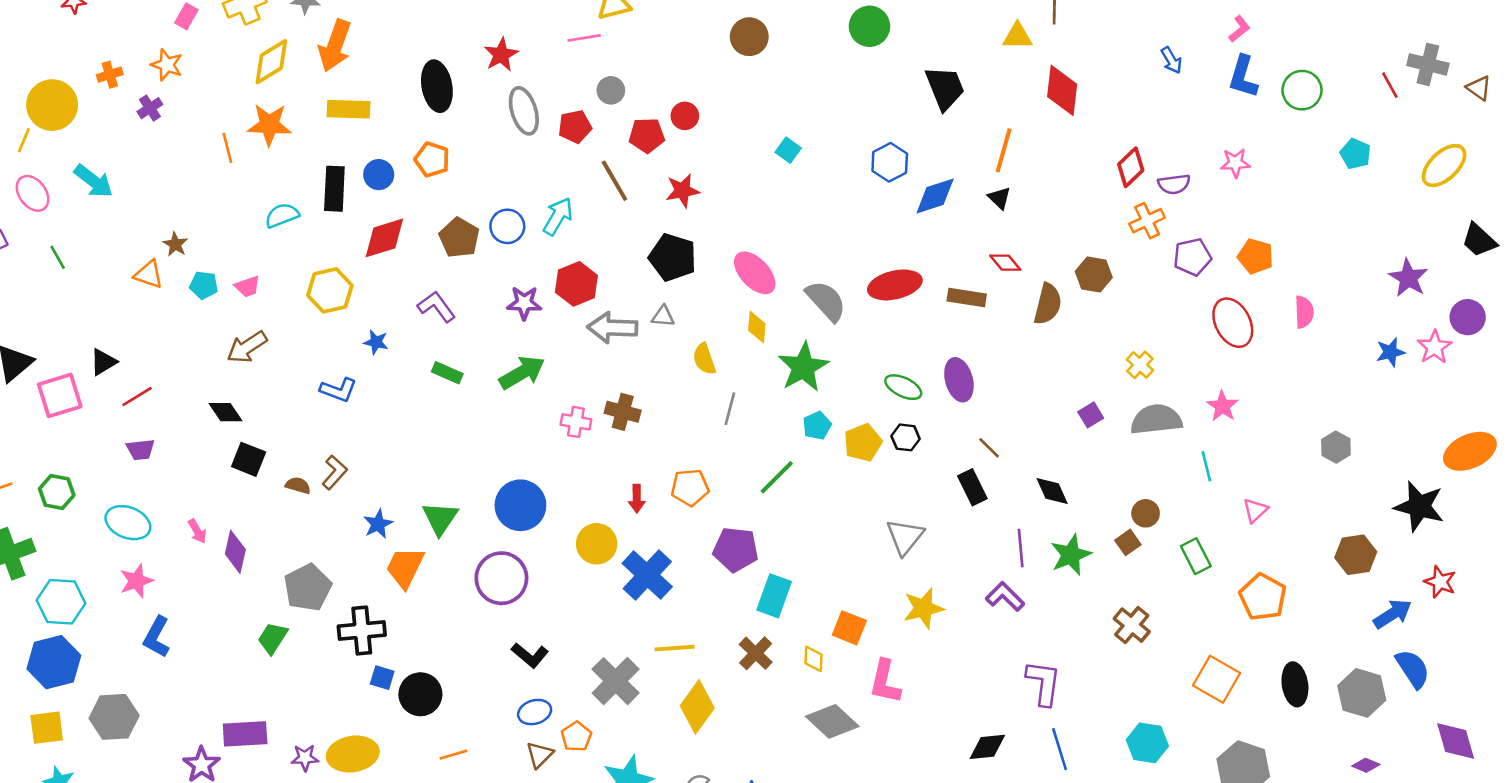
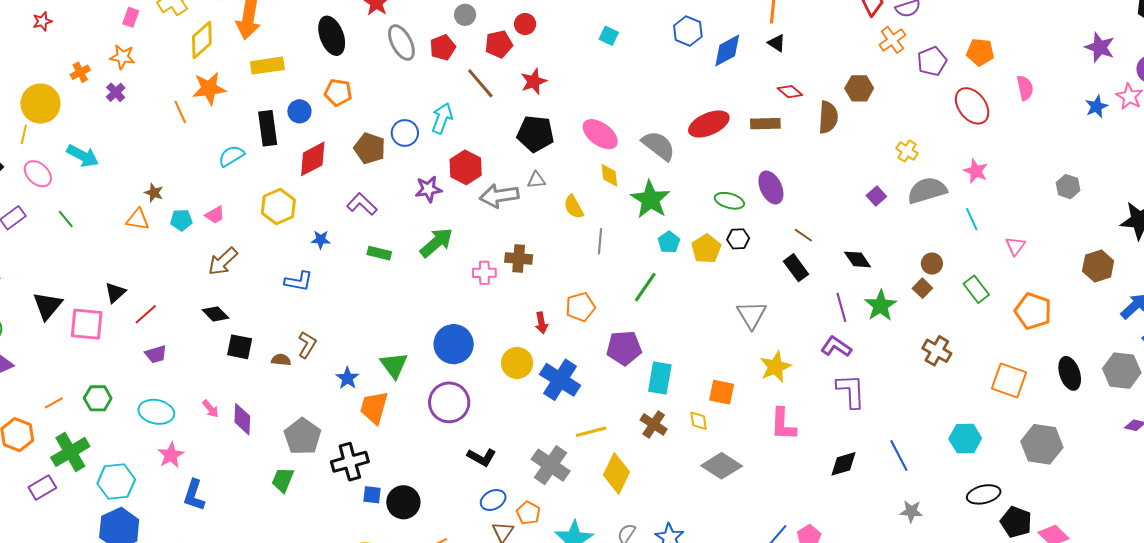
pink square: (60, 395) -> (87, 324), turned 33
pink L-shape: (885, 682) -> (783, 424), moved
purple L-shape: (1044, 683) -> (851, 391), moved

